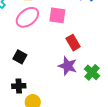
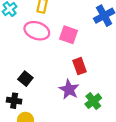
pink ellipse: (27, 17) -> (37, 31), turned 45
black square: (20, 57) -> (25, 79), moved

